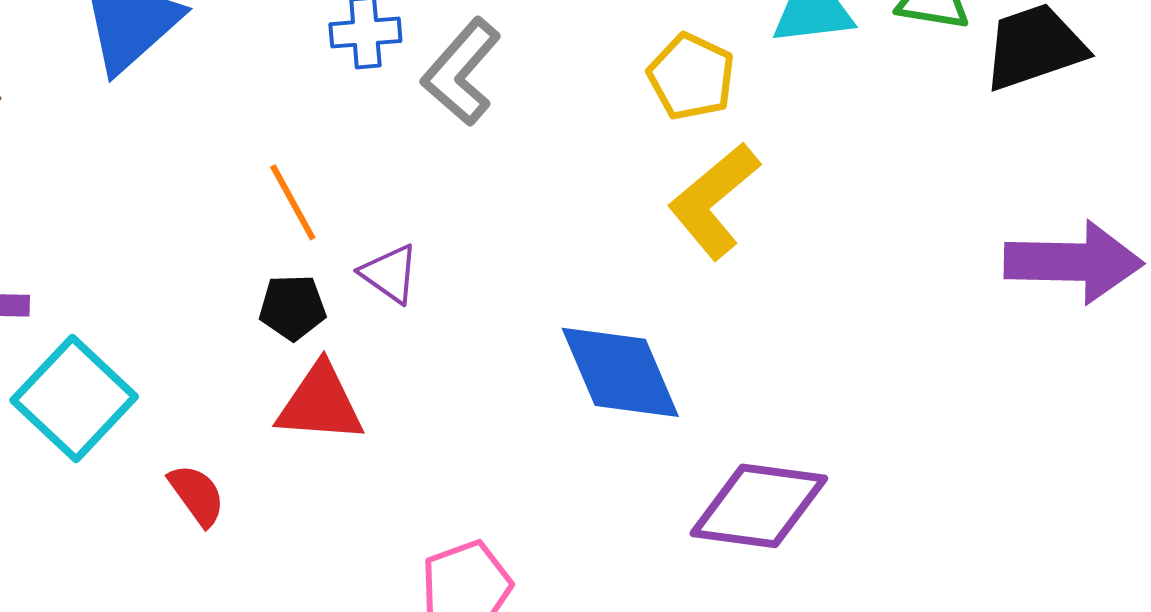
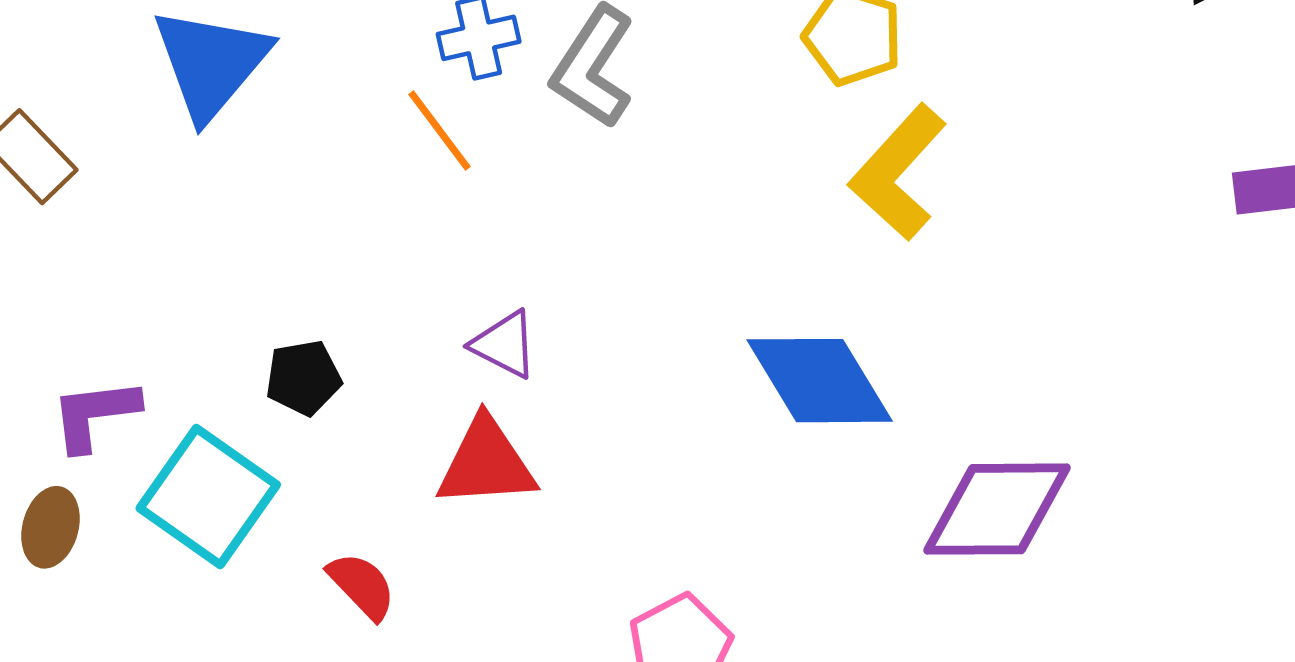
orange line: (293, 202) -> (440, 130), moved
purple triangle: (390, 274) -> (505, 344), moved
black pentagon: (292, 307) -> (303, 378), moved

